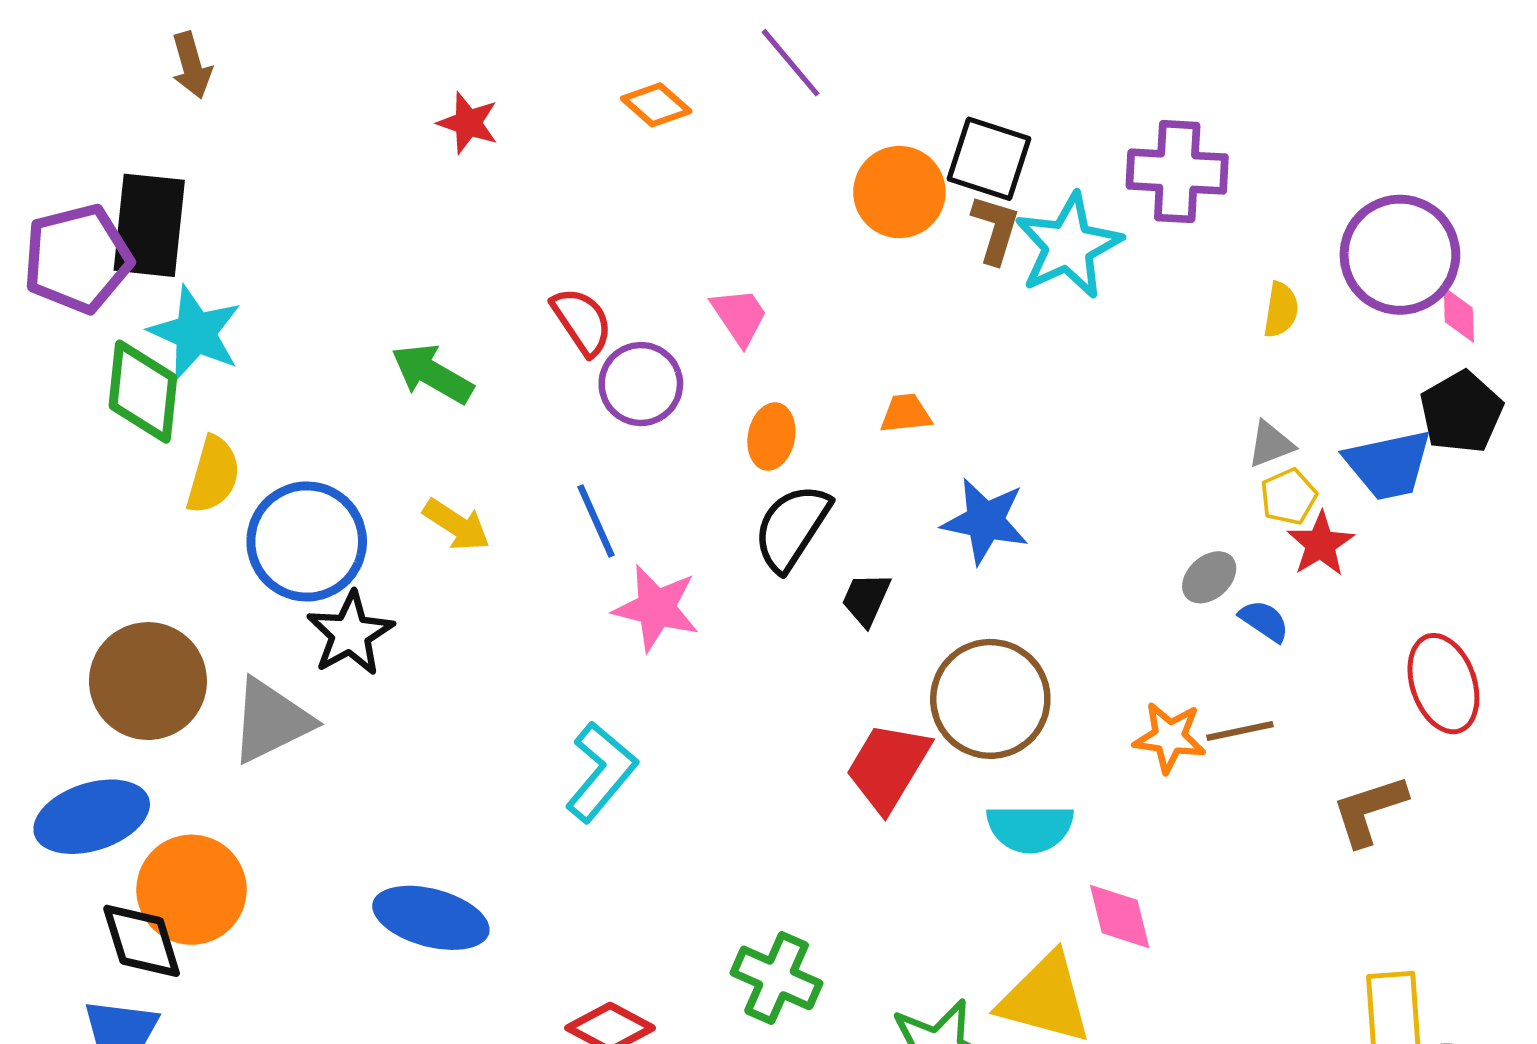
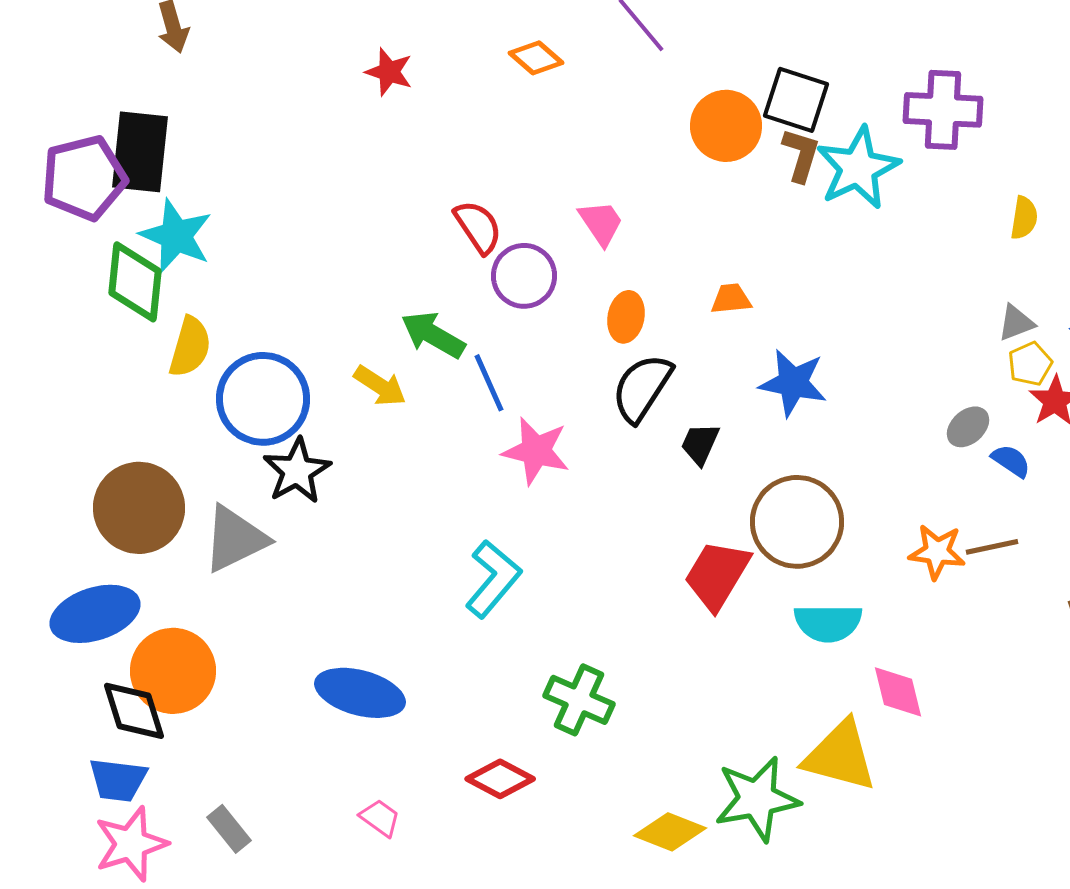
green arrow: (432, 374) -> (433, 335), moved
green cross: (777, 978) -> (579, 700), moved

